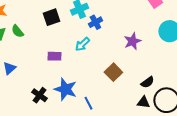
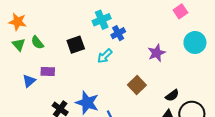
black square: (51, 17) -> (76, 45), moved
purple rectangle: (54, 56) -> (48, 72), moved

